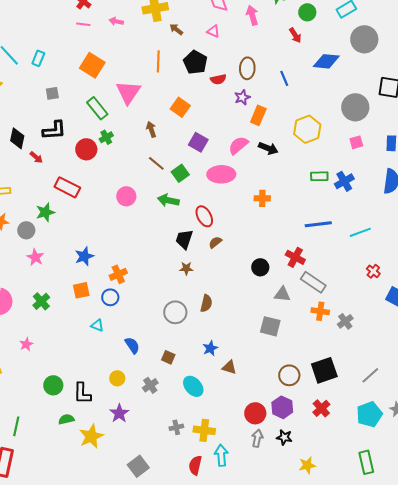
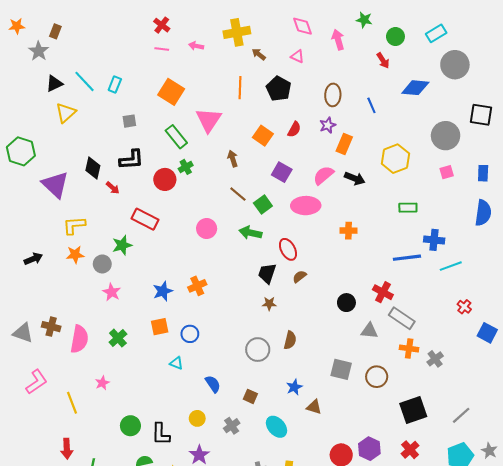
red semicircle: (218, 79) -> (294, 129), moved, turned -49
blue cross: (344, 181) -> (434, 240), moved, turned 36
orange cross: (118, 274) -> (197, 286), moved
gray square: (270, 326) -> (341, 369), moved
brown circle: (289, 375) -> (377, 377), moved

